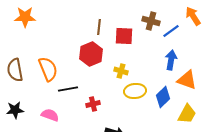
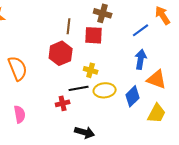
brown cross: (151, 21) -> (103, 13), moved
black line: (68, 89) -> (79, 88), moved
pink semicircle: (50, 115) -> (20, 114), turned 60

